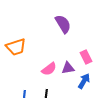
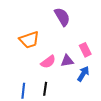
orange trapezoid: (16, 47) -> (29, 40), moved

